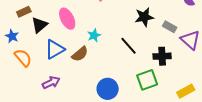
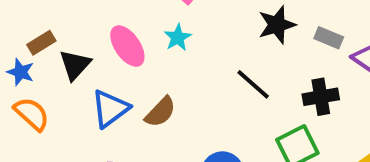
cyan star: (94, 35) -> (178, 38), moved
blue star: (12, 36) -> (21, 72), moved
orange semicircle: (23, 58) -> (32, 114), moved

